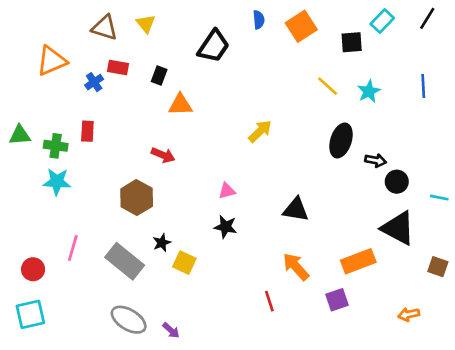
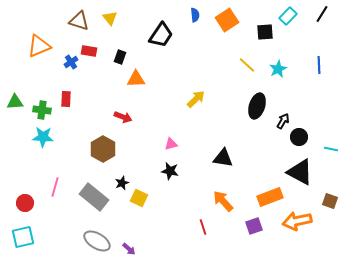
black arrow: (376, 160) -> (283, 121), turned -70
orange arrow: (409, 314) -> (297, 221), moved, size x1.8

